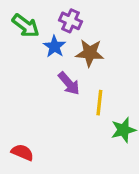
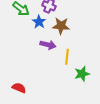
purple arrow: (69, 83) -> (48, 45), turned -35

